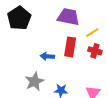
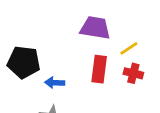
black pentagon: (19, 18) -> (24, 62), moved, turned -30
blue arrow: (47, 56) -> (55, 83), moved

